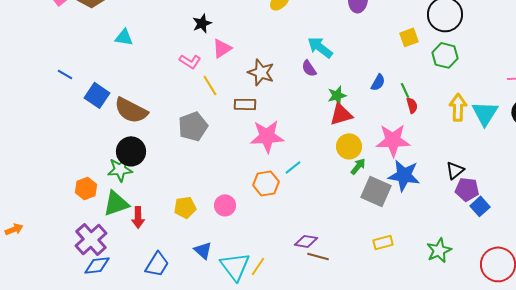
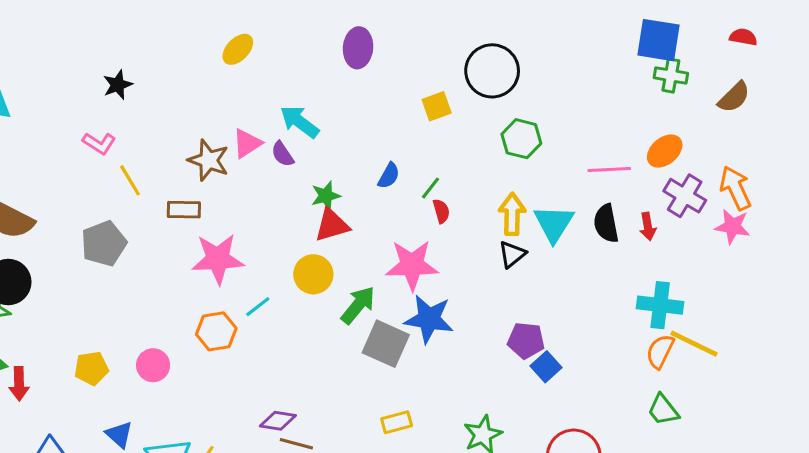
pink triangle: (222, 48) -> (247, 143), moved
green hexagon: (445, 55) -> (521, 139), moved
green line: (405, 90) -> (430, 188), turned 63
yellow circle: (349, 146) -> (313, 274), moved
green arrow: (358, 166) -> (358, 305), size x1.5
black triangle: (455, 170) -> (512, 254), moved

